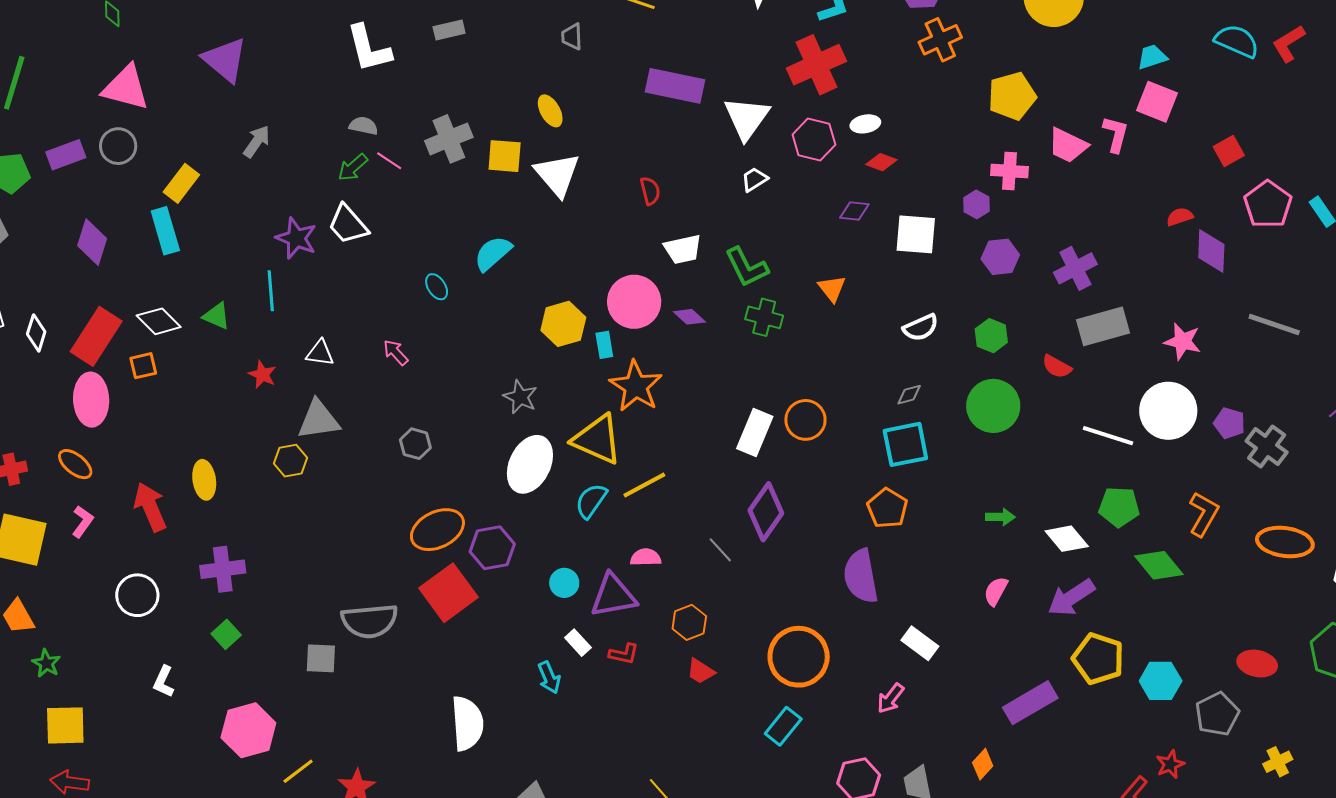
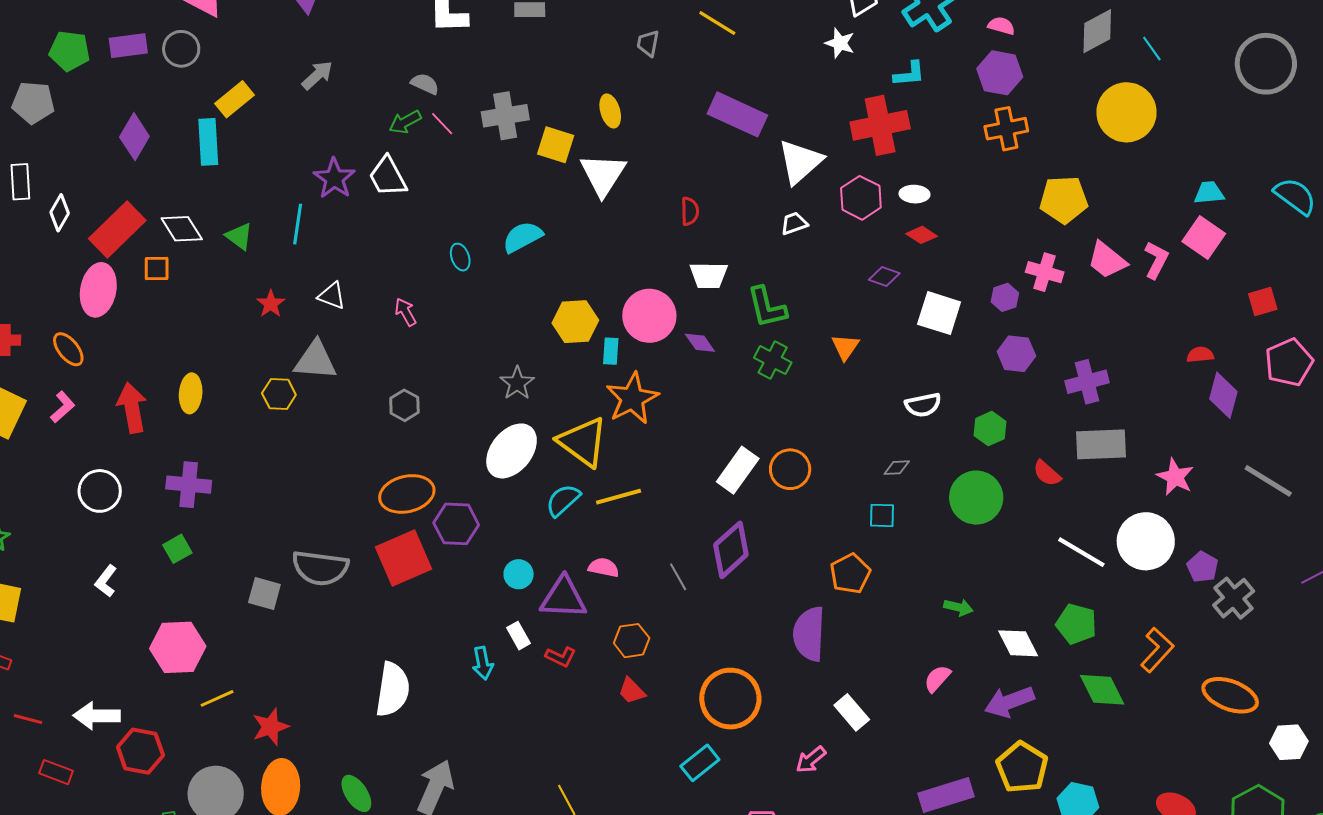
cyan square: (905, 444) -> (882, 515), size x0.6

